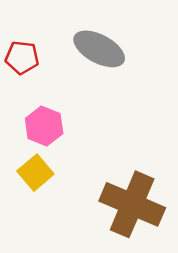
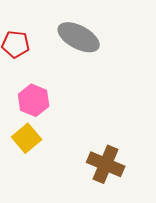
brown cross: (132, 204) -> (106, 164), size x0.7

